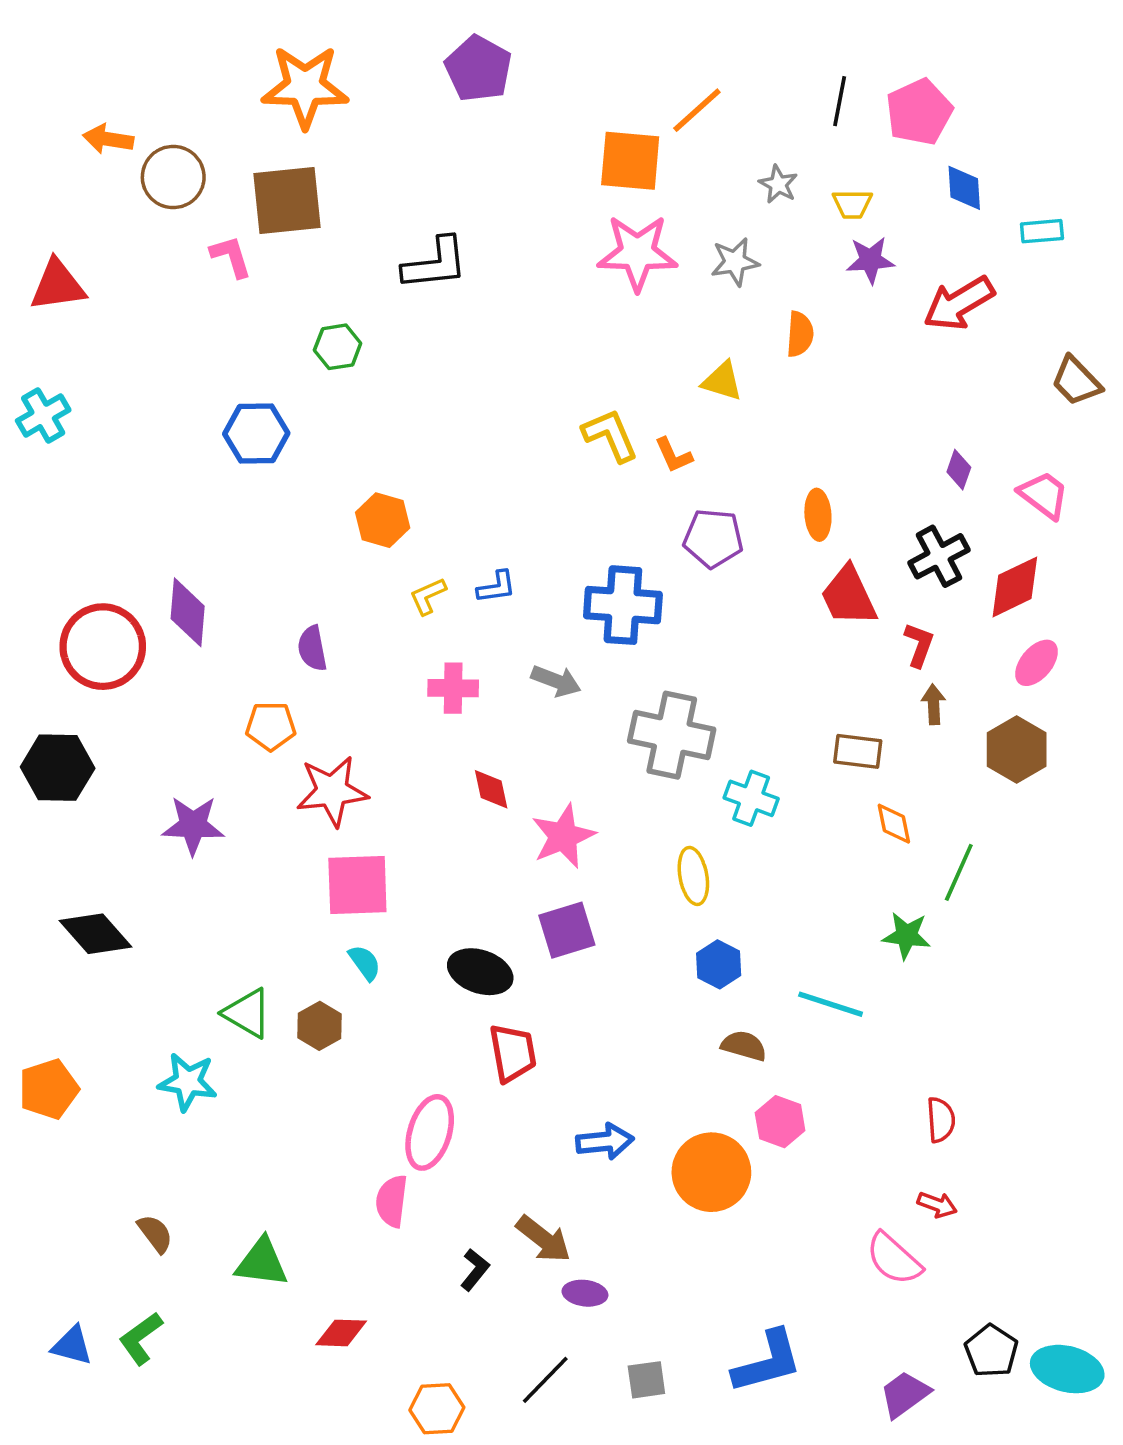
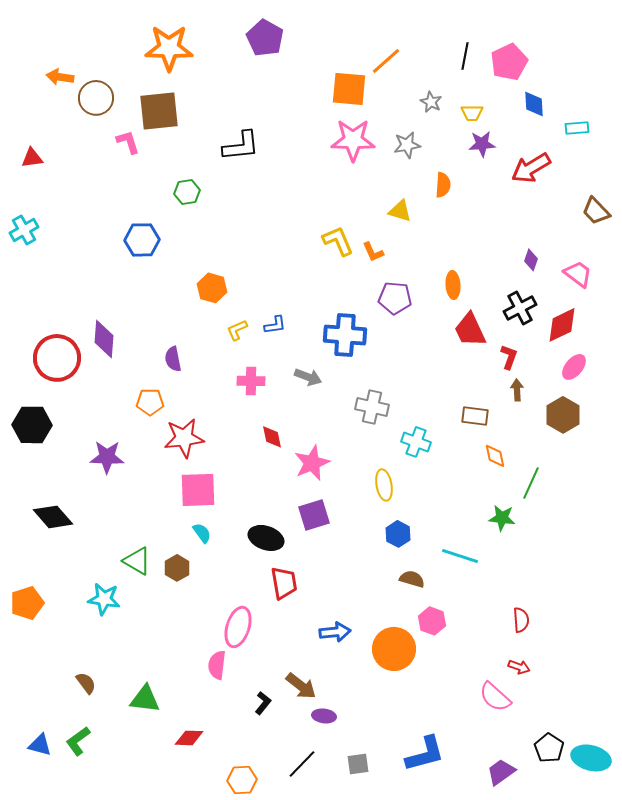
red triangle: (58, 285) -> (32, 158), size x0.7
gray cross: (672, 735) -> (372, 407), size x0.7

